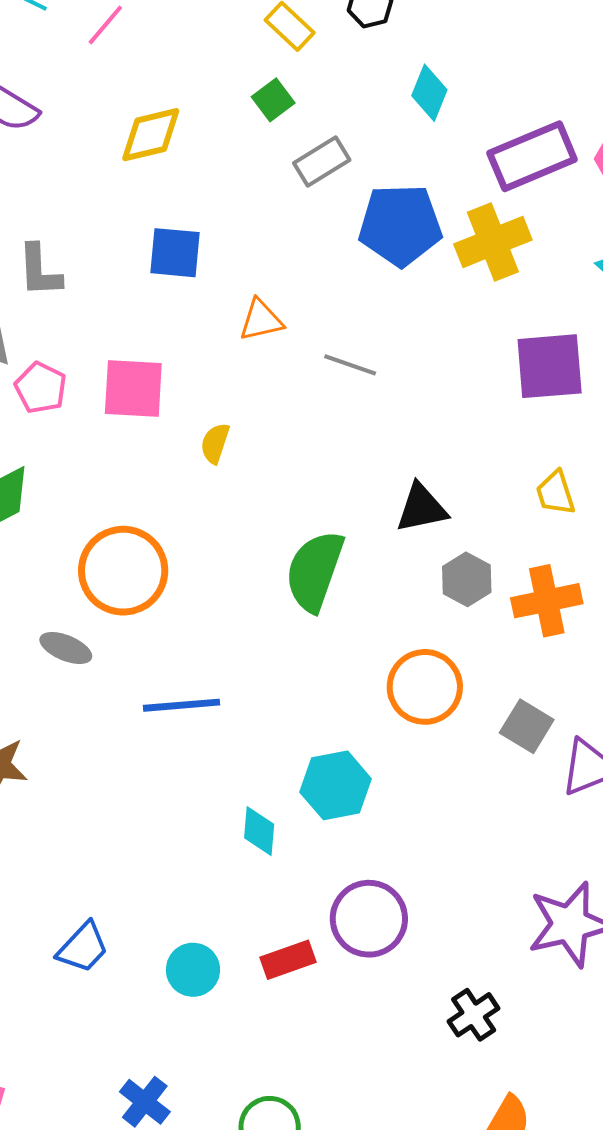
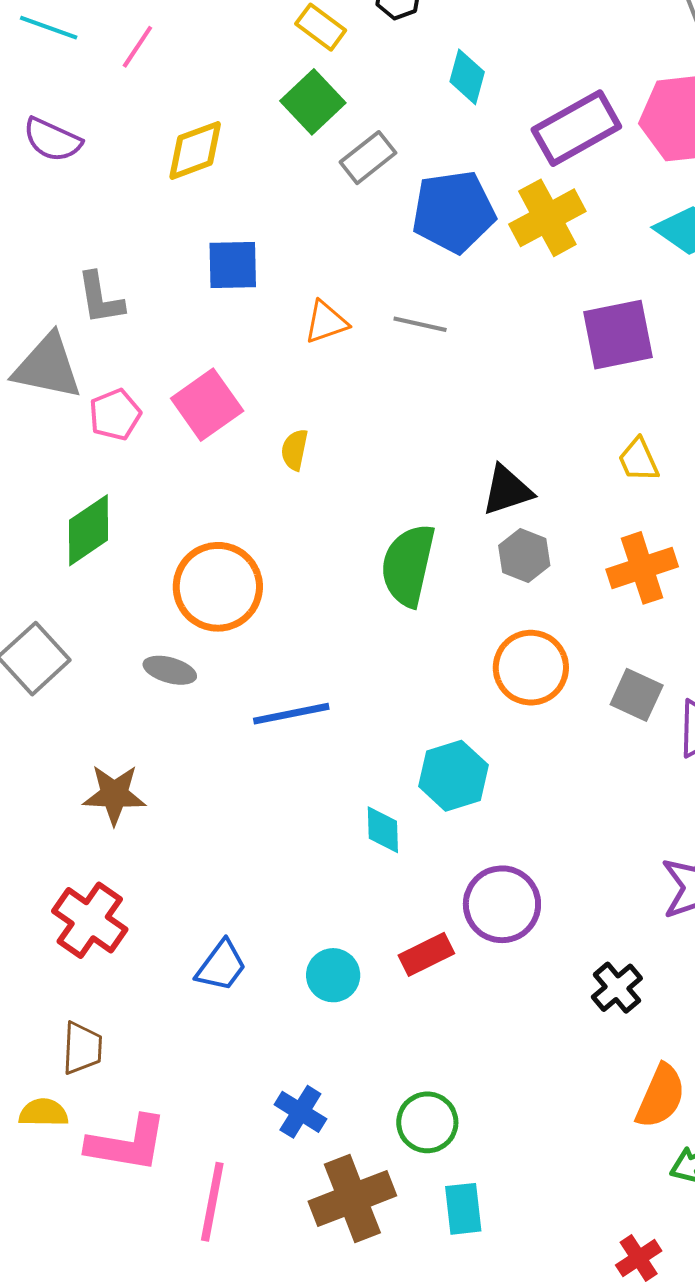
green square: (273, 100) -> (313, 102), size x1.5
gray line: (350, 365) -> (420, 324), moved
pink pentagon: (41, 388) -> (115, 415), turned 30
pink square: (133, 388) -> (207, 405), turned -32
gray hexagon: (467, 579) -> (524, 556), moved

